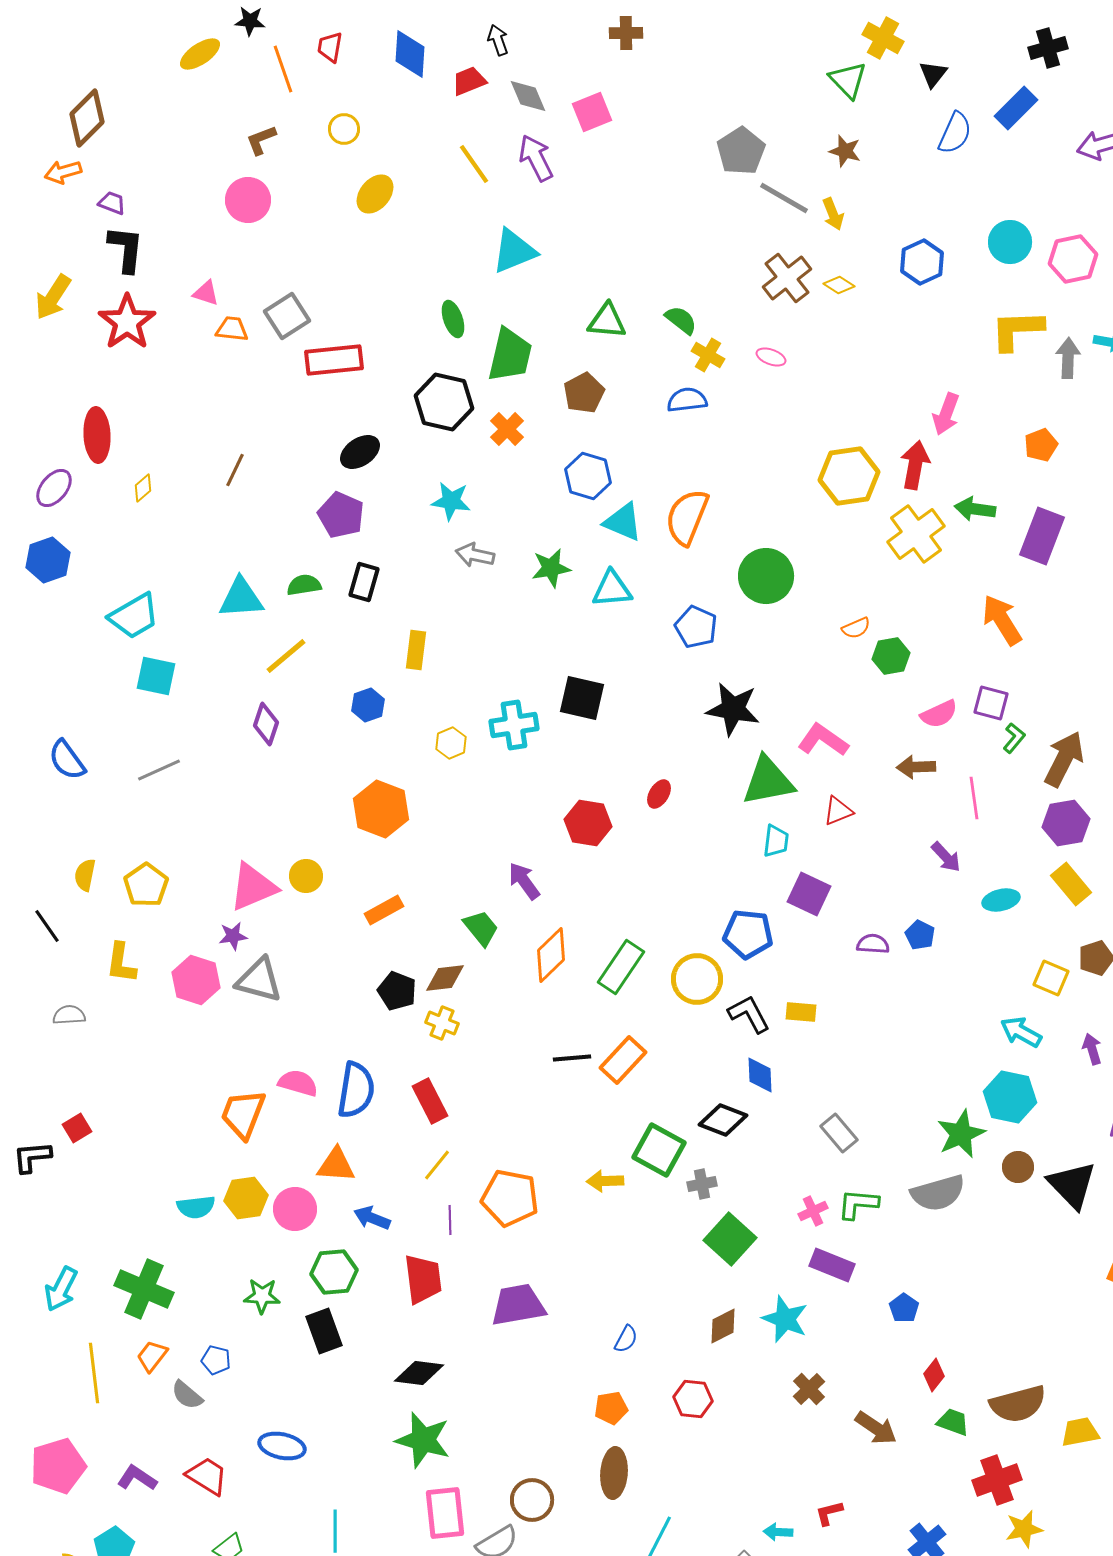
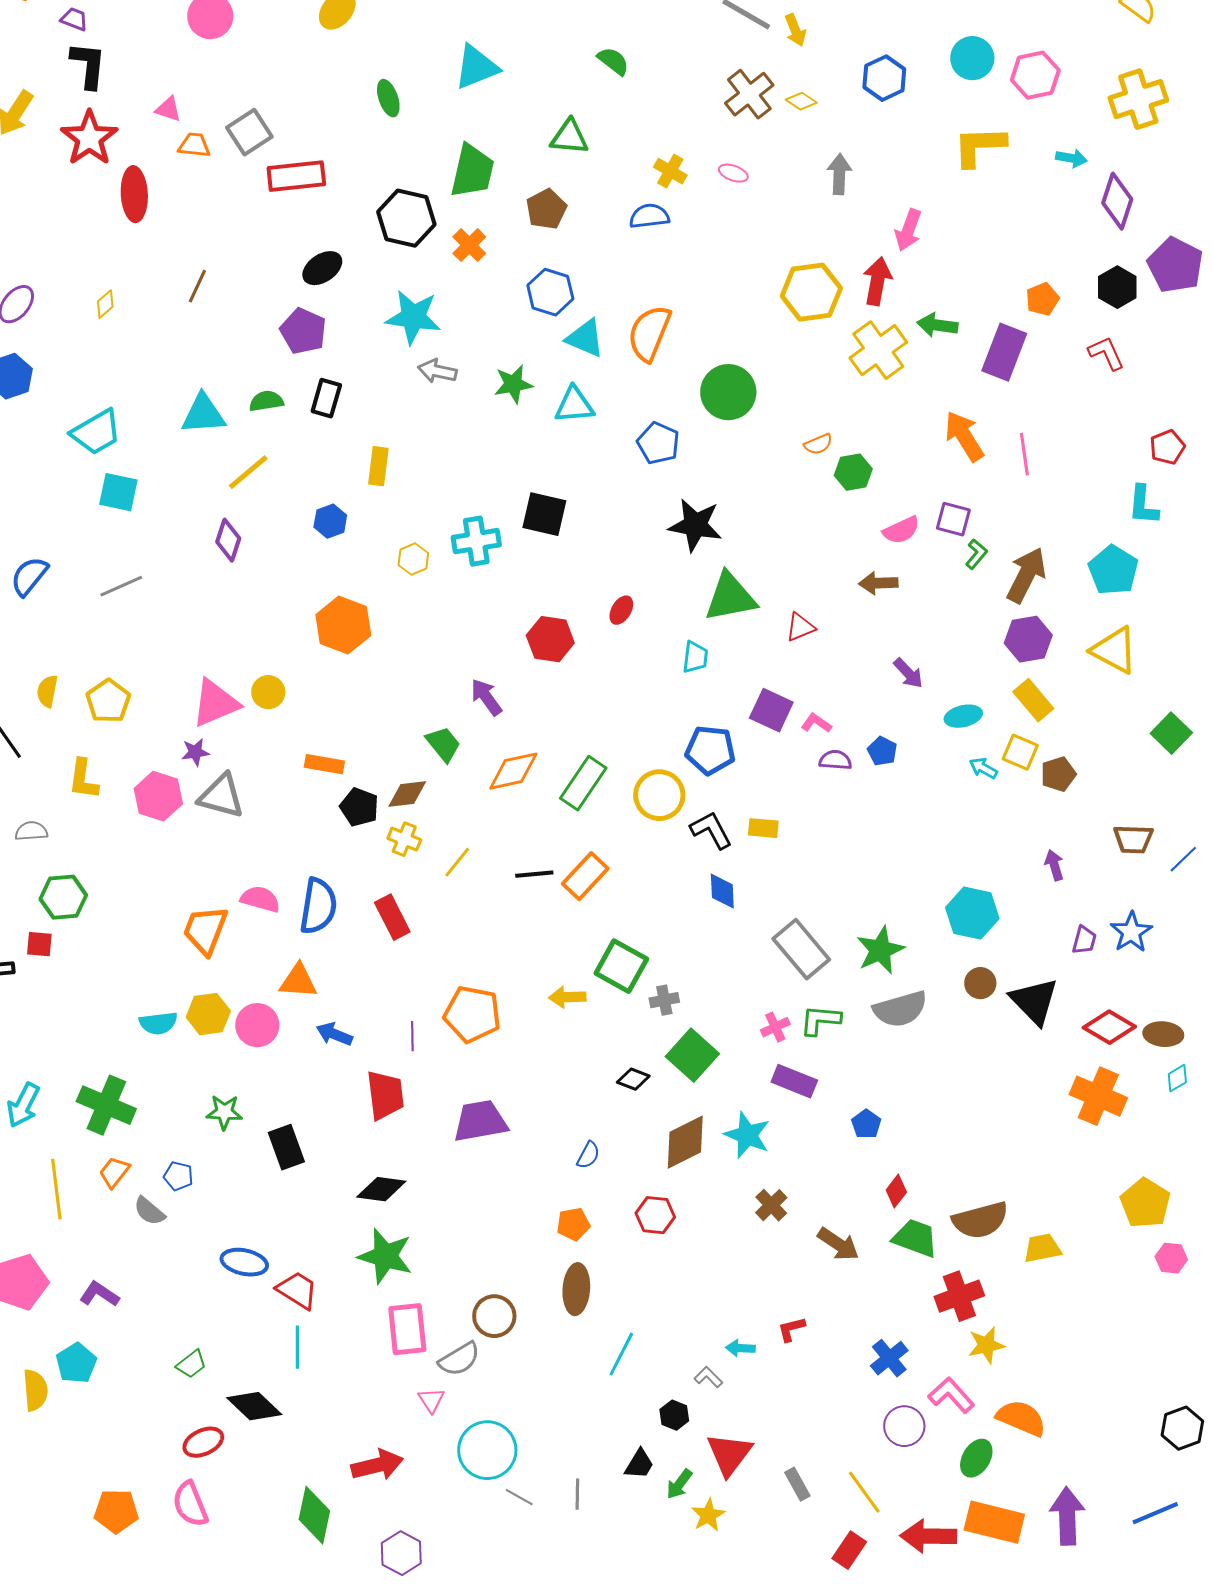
green ellipse: (453, 319) -> (388, 98), moved
green semicircle: (681, 320) -> (613, 61), moved
gray arrow: (1068, 358) -> (839, 174), moved
red ellipse: (97, 435) -> (134, 194), moved
orange pentagon: (1041, 445) -> (1042, 299), moved
cyan star: (451, 501) -> (413, 317), size x1.4
pink L-shape: (823, 740) -> (816, 723), moved, size x0.6
blue semicircle: (67, 760) -> (29, 576), turned 75
pink line: (974, 798) -> (1024, 454), moved
cyan trapezoid: (776, 841) -> (695, 657), moved
orange rectangle: (384, 910) -> (324, 764), moved, turned 39
orange diamond: (551, 955) -> (513, 771), turned 32
yellow square: (1051, 978) -> (1020, 752), moved
cyan arrow: (1021, 1032) -> (983, 768), moved, size x0.7
black diamond: (723, 1120) -> (633, 1079), moved, size x0.7
red square: (77, 1128) -> (39, 944), turned 36
gray rectangle: (839, 1133) -> (801, 949), size x1.5
green star: (961, 1134) -> (880, 950), moved
yellow line: (437, 1165) -> (457, 862), moved
green hexagon: (334, 1272) -> (63, 897), moved
brown diamond: (723, 1326) -> (685, 1142), size x1.5
green trapezoid: (953, 1422) -> (915, 1238), size x1.4
red trapezoid: (207, 1476) -> (297, 1290), moved

